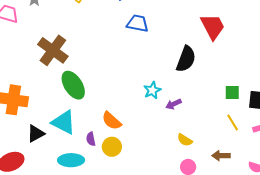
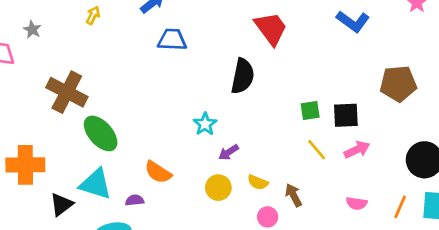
purple arrow: (173, 104) -> (229, 152), moved
purple semicircle: (91, 139) -> (135, 200), turned 104
yellow circle: (112, 147) -> (218, 188), moved
brown arrow: (221, 156) -> (293, 195), moved, turned 72

